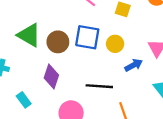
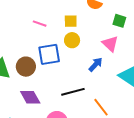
yellow circle: (115, 44) -> (72, 40), moved
purple diamond: (51, 77) -> (30, 97), turned -30

